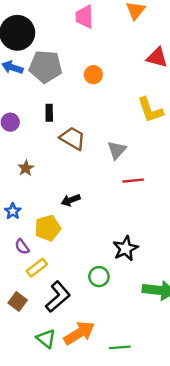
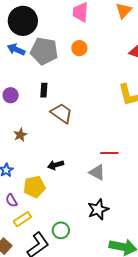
orange circle: (93, 75) -> (79, 48), moved
gray triangle: (117, 150) -> (97, 172), moved, turned -48
green circle: (99, 277) -> (61, 230), moved

